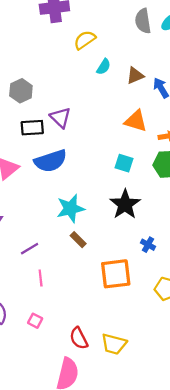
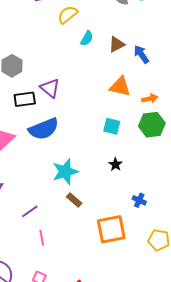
black star: (125, 204) -> (115, 164), size x0.5

